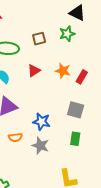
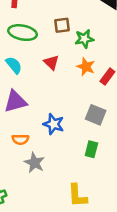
green star: (67, 34) -> (84, 39), moved
red triangle: (34, 71) -> (51, 62), turned -48
gray star: (40, 146) -> (34, 163), moved

